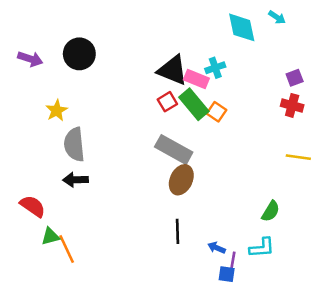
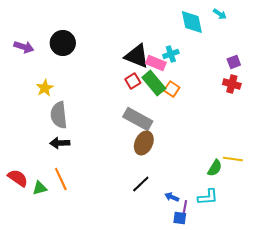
yellow line: (298, 157) -> (233, 159), moved
red semicircle: (33, 206) -> (18, 178), moved
black line: (178, 231) -> (141, 184), turned 48
orange line: (67, 249) -> (61, 179), moved

